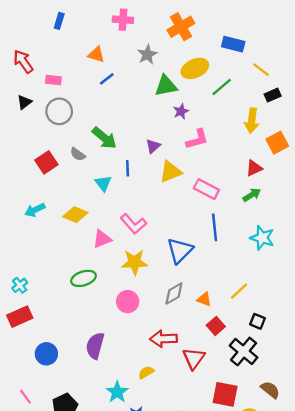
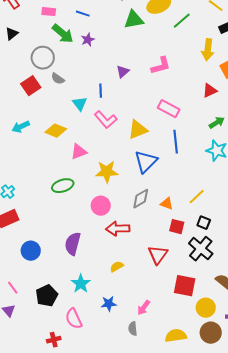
blue line: (107, 79) -> (83, 14), turned 56
pink rectangle: (53, 80) -> (49, 12), moved
gray circle: (59, 111) -> (43, 58), moved
purple star: (181, 111) -> (88, 40), moved
green arrow: (104, 138) -> (63, 34), moved
yellow triangle: (171, 172) -> (138, 130), moved
green arrow: (252, 195) -> (217, 123), moved
pink L-shape: (133, 224) -> (106, 120), moved
black square: (258, 321) -> (204, 223), moved
red square: (216, 326) -> (177, 227), turned -35
red arrow: (164, 339) -> (118, 229), moved
cyan star: (117, 392) -> (81, 284), moved

